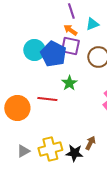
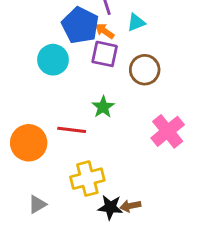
blue pentagon: (53, 54) -> (80, 25), moved
brown arrow: (90, 143) -> (130, 206), moved, turned -128
yellow cross: (50, 149) -> (87, 179), moved

